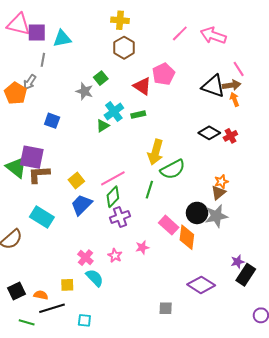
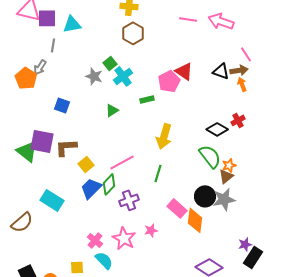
pink line: (180, 33) -> (188, 19), turned 54
pink pentagon: (164, 74) -> (169, 81), moved
red triangle: (142, 86) -> (184, 71), moved
black triangle: (213, 86) -> (221, 71), size x0.7
cyan cross: (114, 112) -> (123, 76), moved
black diamond: (209, 133) -> (217, 129), moved
green semicircle: (173, 169) -> (210, 156), moved, turned -100
brown L-shape: (39, 174) -> (66, 147), moved
green diamond: (113, 197) -> (109, 184), moved
pink star: (115, 256) -> (124, 238), size x1.6

